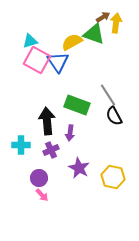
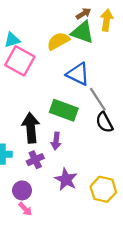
brown arrow: (103, 17) -> (84, 14), moved
blue triangle: (58, 62) -> (78, 74), moved, turned -30

